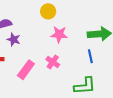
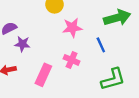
blue line: (90, 56) -> (101, 45), moved

